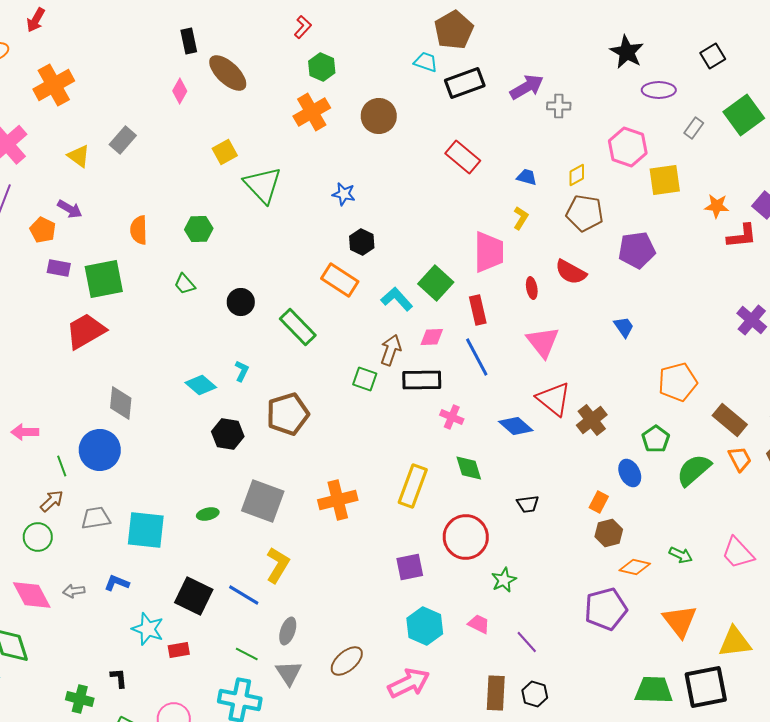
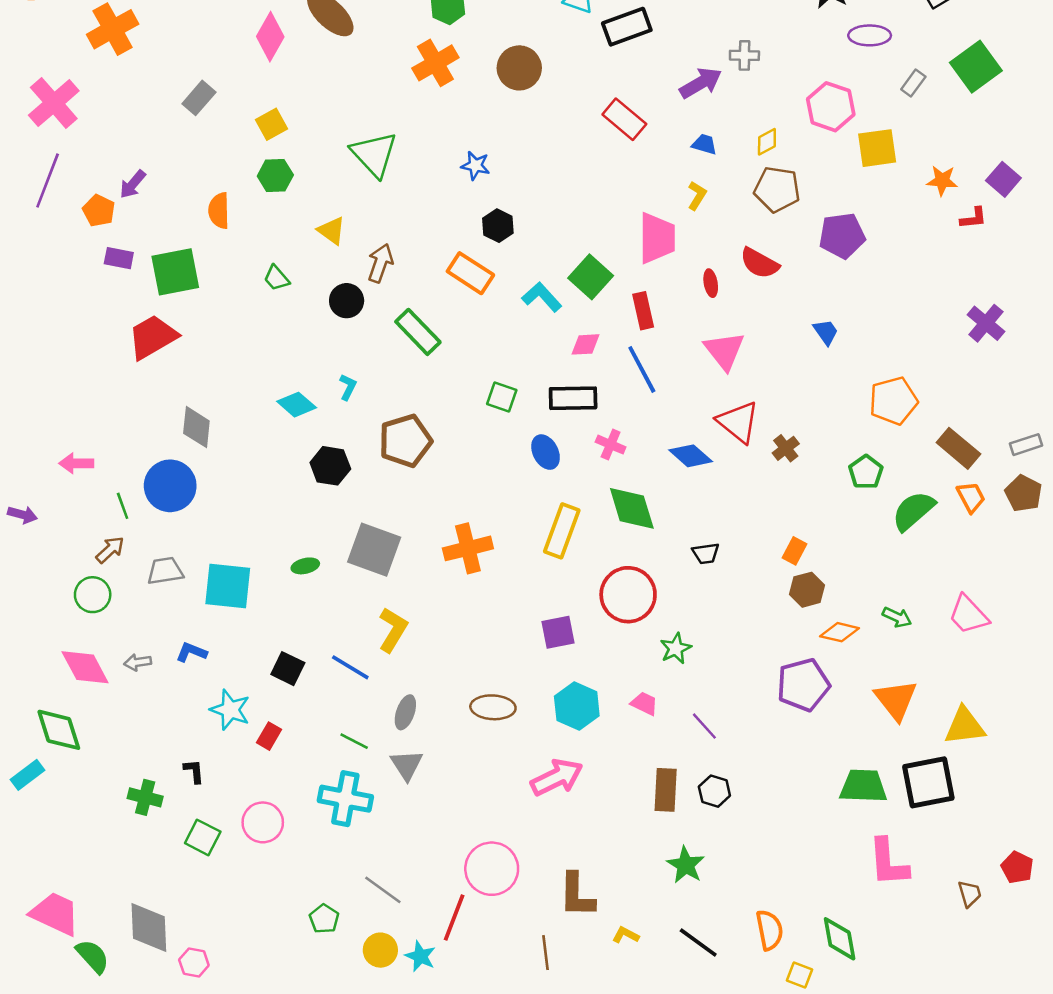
purple arrow: (527, 87) -> (701, 83), moved
pink diamond: (180, 91) -> (270, 37), size x1.5
yellow square: (225, 152) -> (272, 124), moved
yellow triangle: (79, 156) -> (332, 231), moved
purple arrow: (70, 209) -> (133, 184), turned 100
green hexagon: (199, 229) -> (275, 176), moved
red L-shape: (742, 236) -> (973, 218), size x0.7
brown arrow: (391, 350) -> (380, 263), moved
brown cross: (592, 420) -> (786, 448), size x0.7
green diamond: (469, 468) -> (632, 508), size x1.4
blue ellipse: (630, 473) -> (546, 452), moved
black square: (194, 596) -> (288, 669), size x0.7
red rectangle: (179, 650) -> (269, 736), turned -50
brown ellipse: (347, 661) -> (493, 707), moved, turned 44

